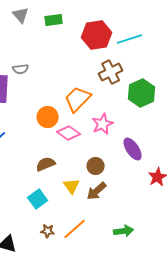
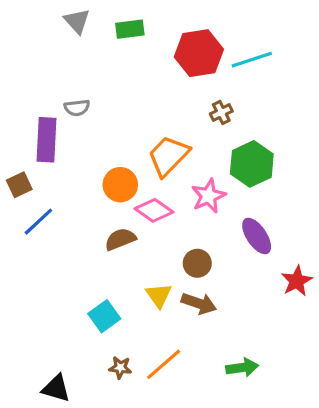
brown cross: (111, 72) -> (221, 113), size x0.6
green hexagon: (142, 93) -> (252, 164), moved
brown semicircle: (46, 164) -> (120, 239), moved
brown arrow: (97, 191) -> (199, 303), turned -120

